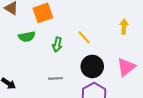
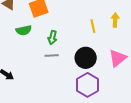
yellow line: (84, 37) -> (93, 26), moved, turned 32
gray line: (56, 78) -> (52, 55), moved

